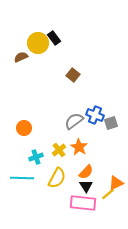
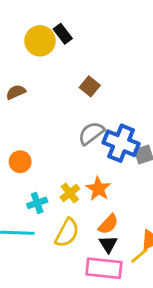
brown semicircle: (21, 57) -> (16, 92), moved
blue cross: (95, 115) -> (121, 143), size x1.4
gray semicircle: (74, 121) -> (91, 133), moved

